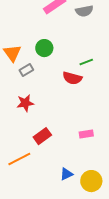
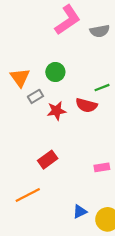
red star: (25, 103) -> (57, 111), moved
red rectangle: (42, 136) -> (48, 160), moved

